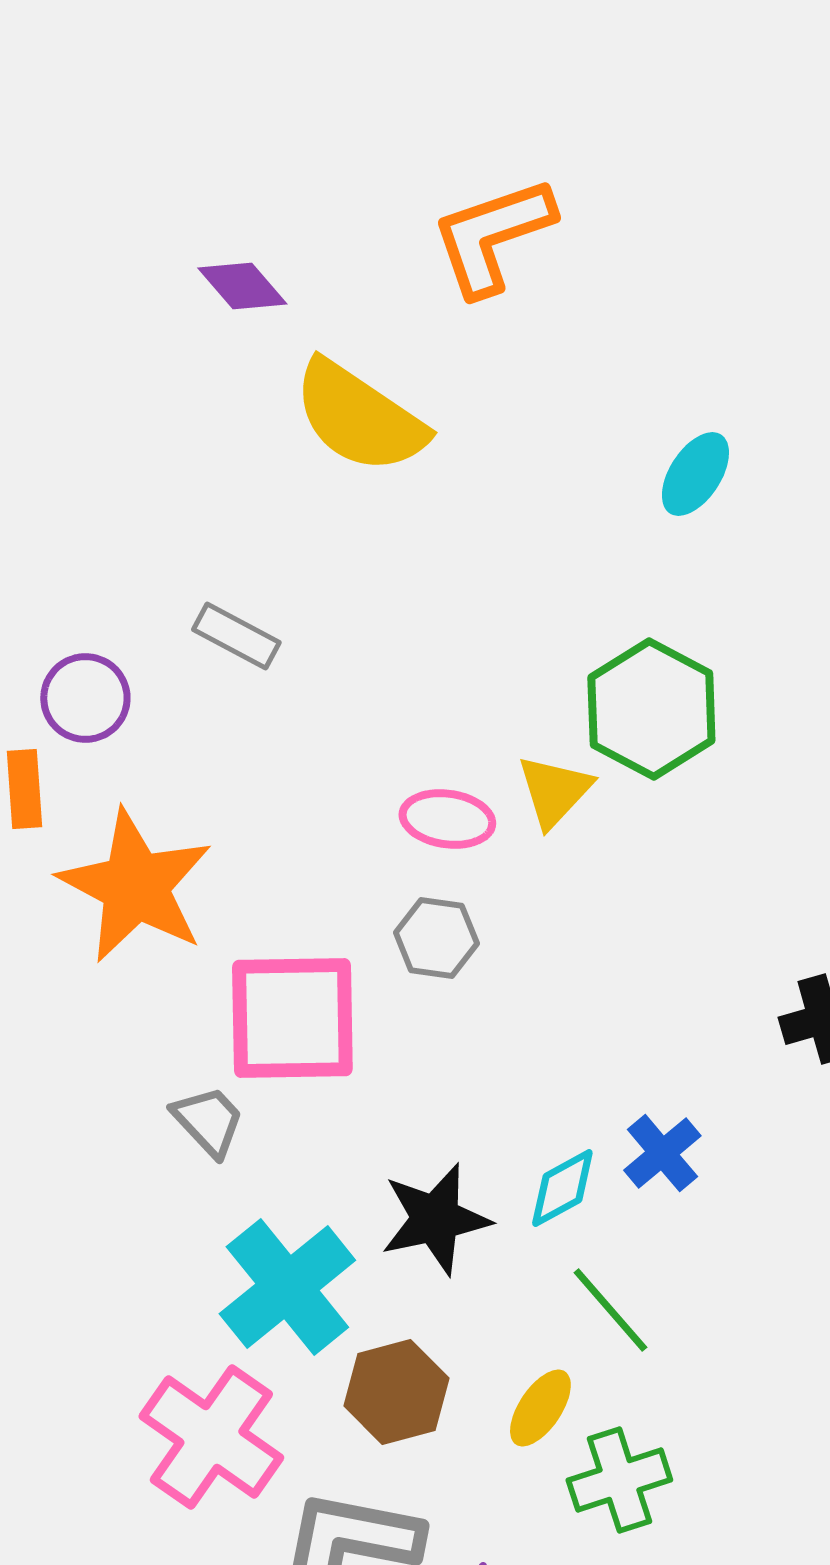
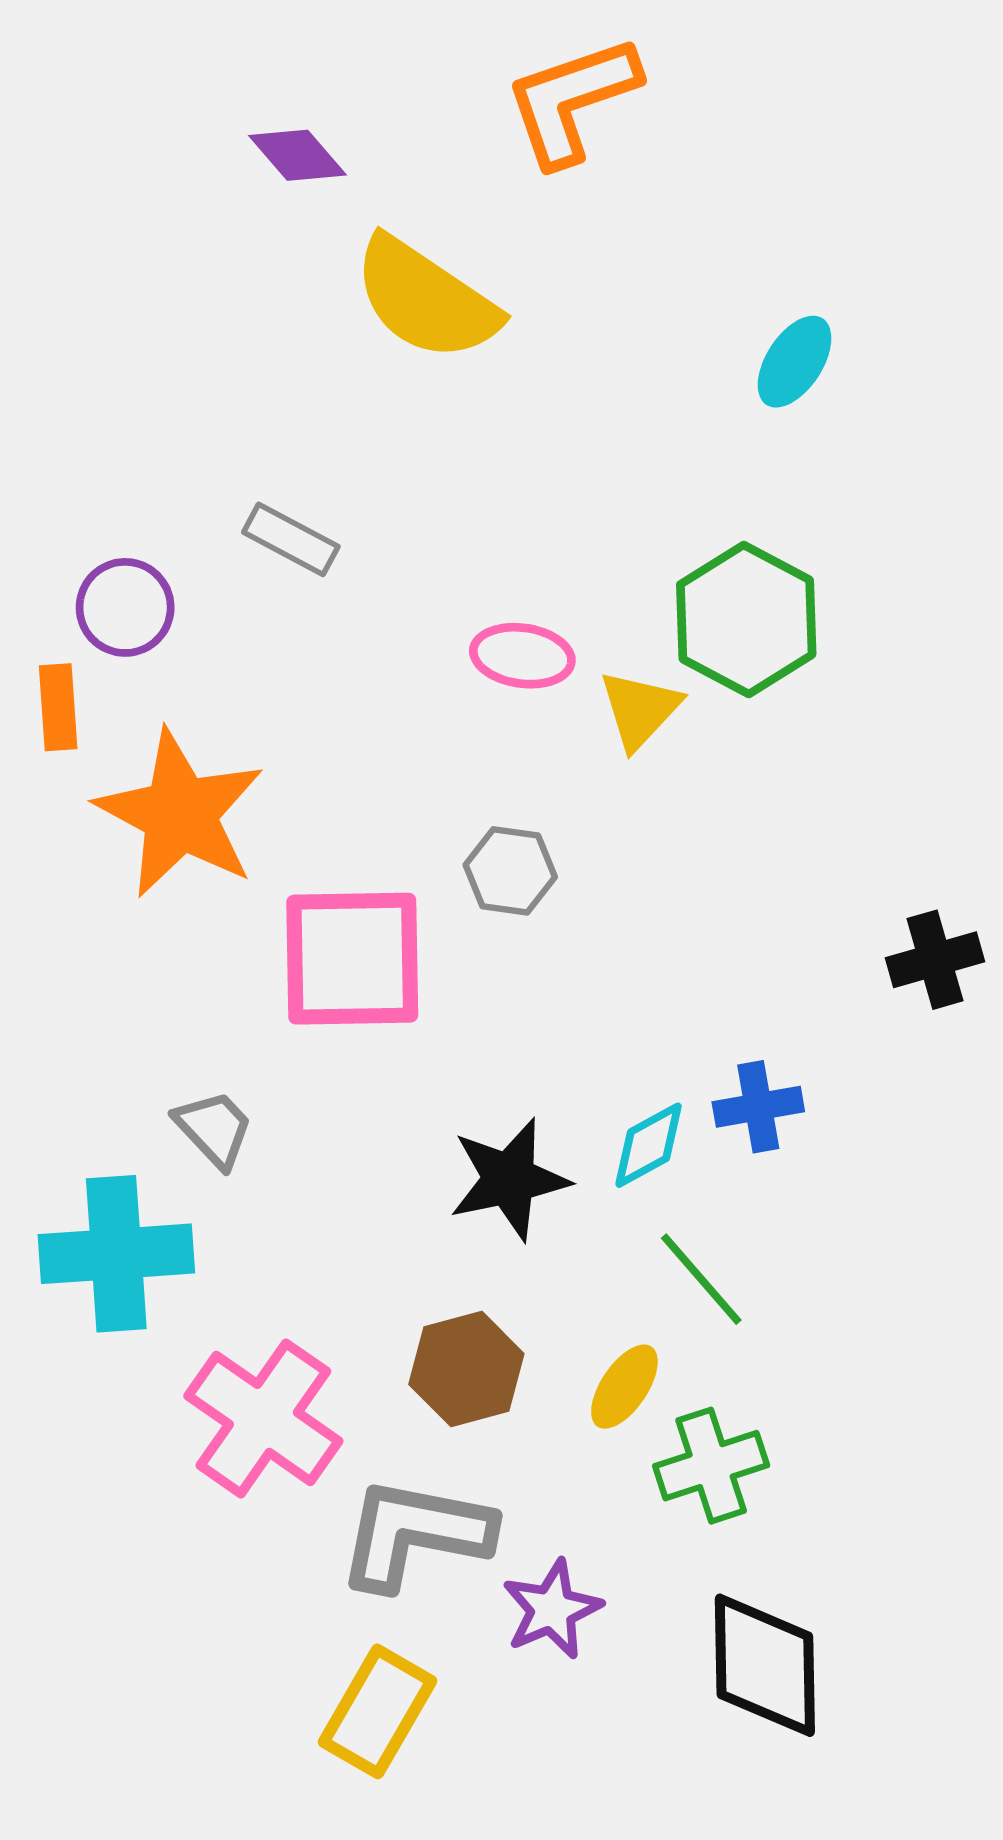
pink ellipse: (447, 819) -> (522, 656), moved
gray trapezoid: (208, 1121) -> (214, 1129), moved
blue cross: (662, 1153) -> (758, 1107), turned 30
cyan cross: (287, 1287) -> (116, 1254), moved, turned 35

